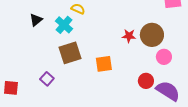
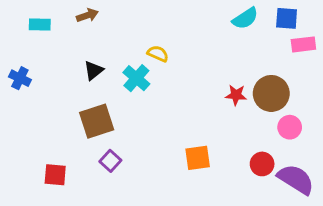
brown square: (70, 53) -> (97, 121), moved
orange square: (104, 64) -> (198, 158), moved

